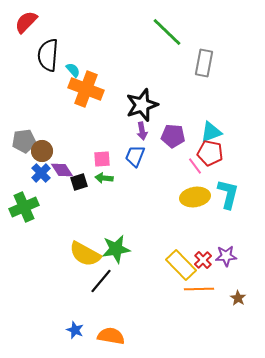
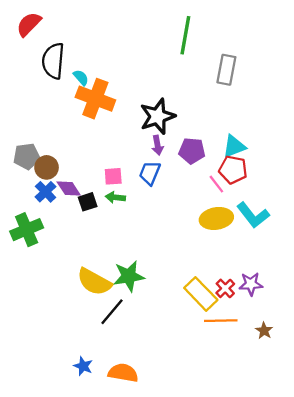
green line: (167, 32) -> (185, 35), turned 56
cyan L-shape: (228, 194) -> (253, 215), turned 128

